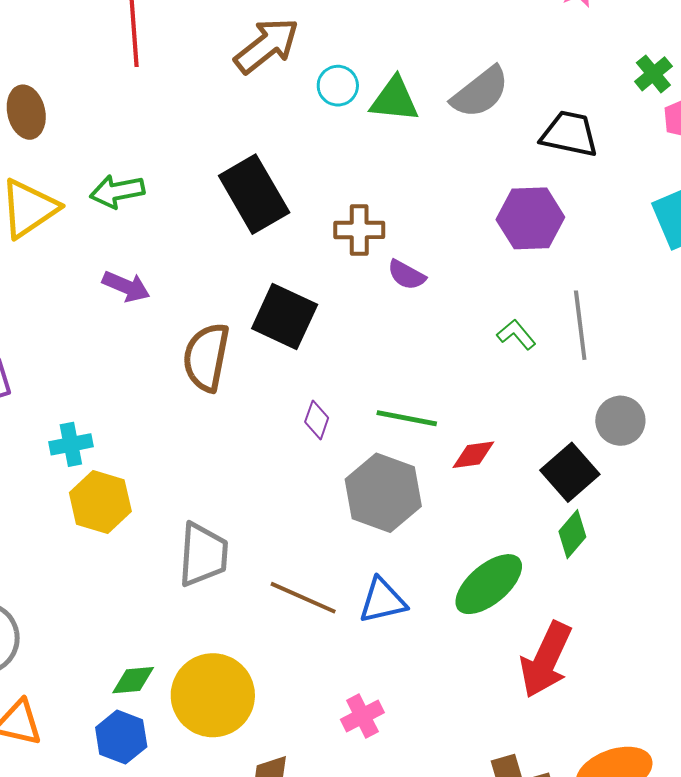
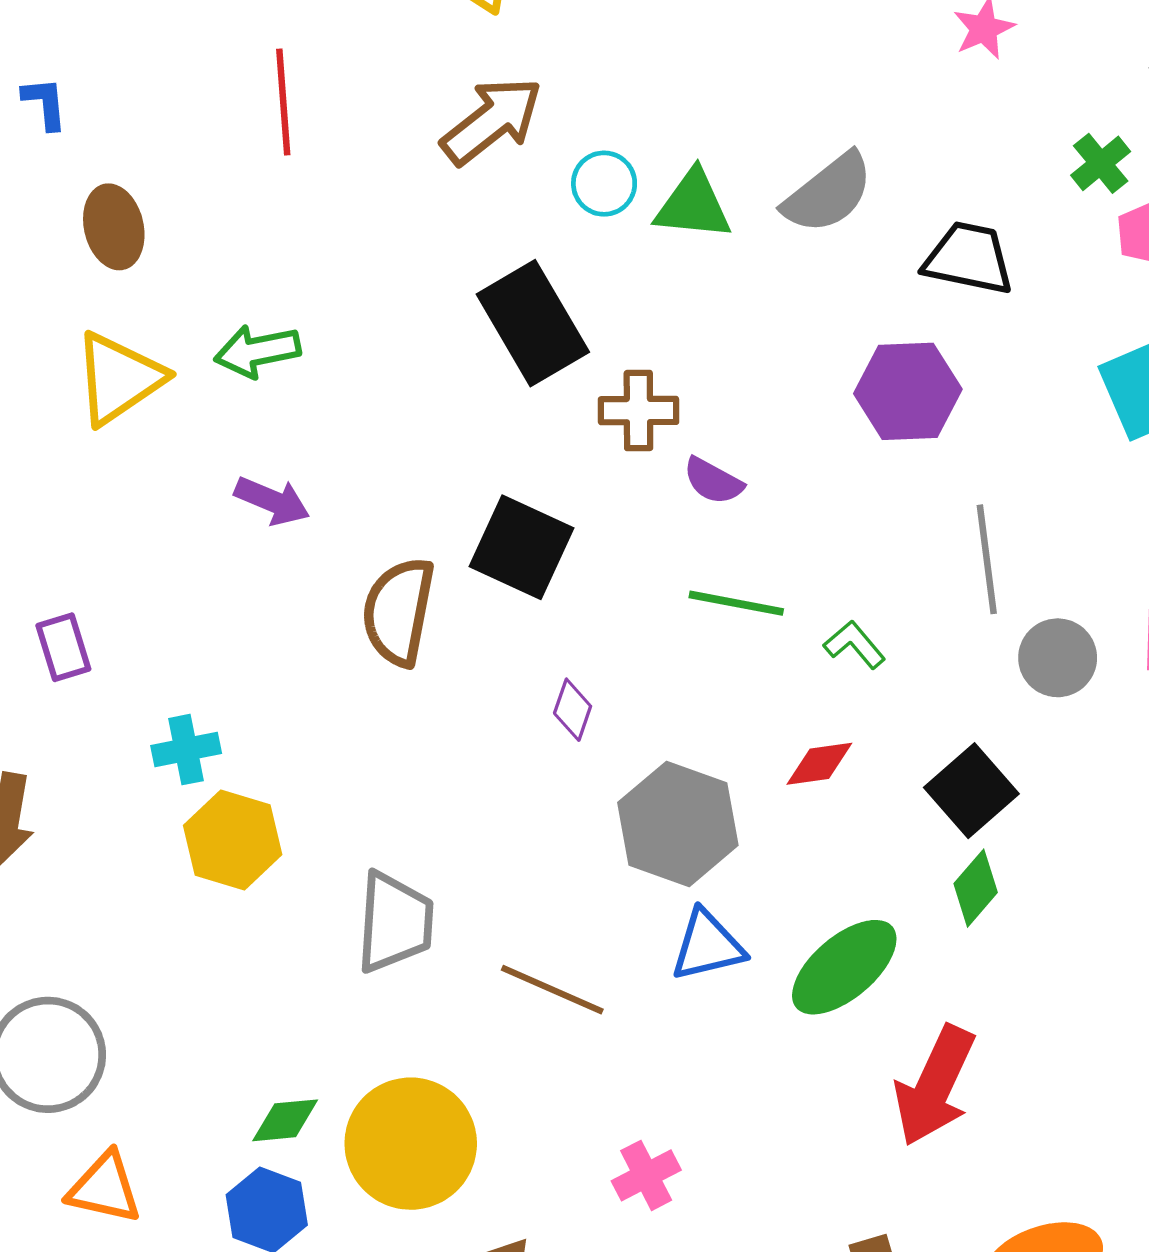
black rectangle: (254, 194) -> (533, 323), moved
green L-shape: (516, 335) -> (855, 645), moved
green line: (407, 418) -> (736, 603), moved
gray circle: (620, 421) -> (1058, 658), moved
blue triangle: (382, 601) -> (707, 946), moved

